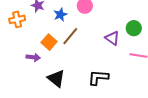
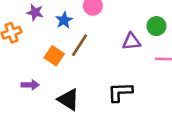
purple triangle: (112, 38) -> (131, 42), turned -35
purple arrow: (33, 57) -> (30, 85), moved

